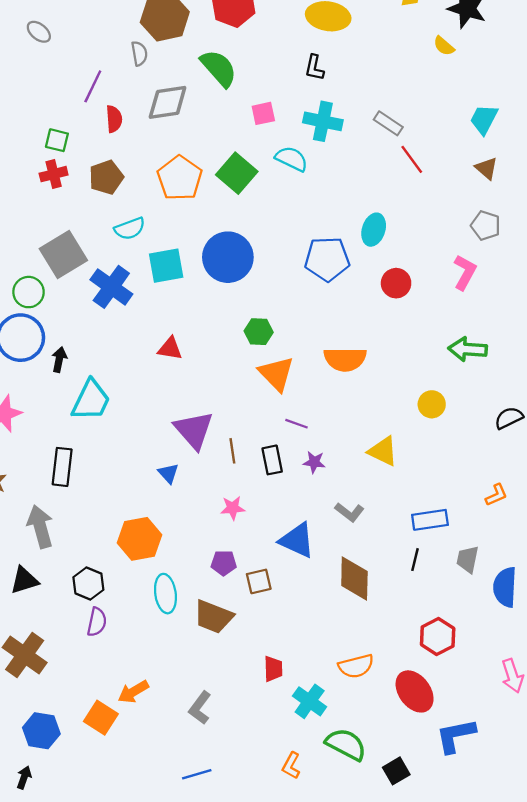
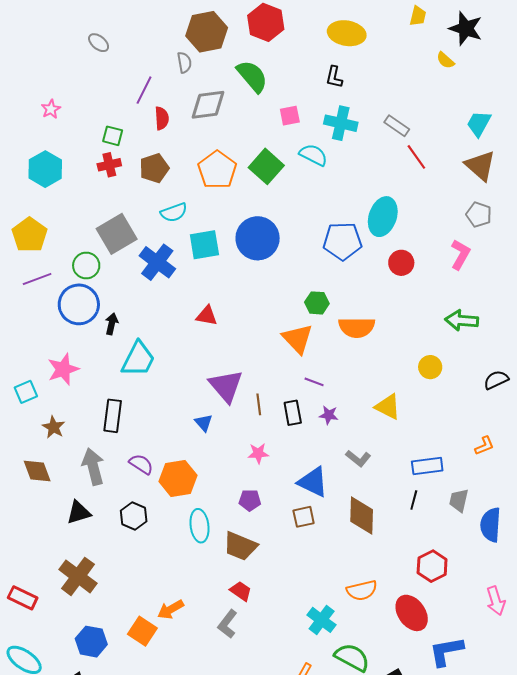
brown triangle: (486, 168) -> (480, 166), size x1.6
cyan ellipse: (374, 230) -> (383, 217), size x1.4
green hexagon: (259, 332) -> (317, 303), moved
brown square: (259, 581) -> (304, 517), moved
purple semicircle: (97, 622) -> (141, 464), moved, turned -70
red trapezoid: (273, 669) -> (241, 591), moved, turned -55

